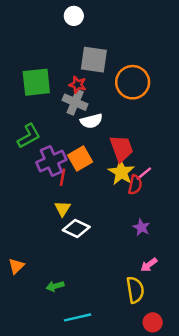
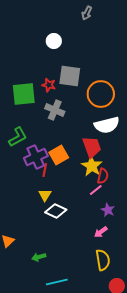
red star: (78, 85) -> (49, 85), moved
white semicircle: (91, 121) -> (107, 125), moved, size x1.4
pink line: (144, 174) -> (96, 190), moved
pink arrow: (149, 265) -> (101, 232), moved

